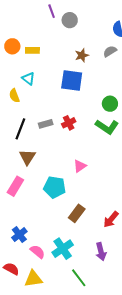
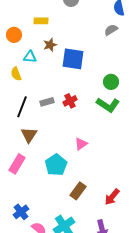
orange circle: (12, 46) -> (14, 35), moved
yellow rectangle: (32, 50) -> (41, 21), moved
brown star: (82, 55) -> (50, 45), moved
cyan triangle: (28, 79) -> (30, 57), turned -32
cyan pentagon: (55, 187) -> (56, 165), turned 30

